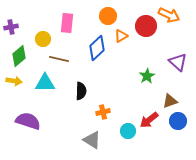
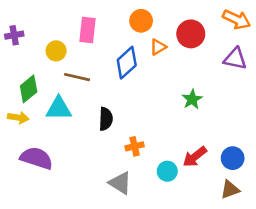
orange arrow: (169, 15) -> (237, 19), moved
green diamond: (19, 56) -> (29, 89), moved
purple triangle: (178, 62) -> (235, 59), moved, turned -30
yellow arrow: (14, 81) -> (18, 118), moved
brown triangle: (170, 101) -> (230, 190), moved

